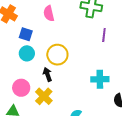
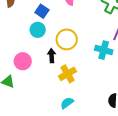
cyan cross: (100, 79) -> (104, 50), moved
yellow cross: (44, 96) -> (68, 74), moved

